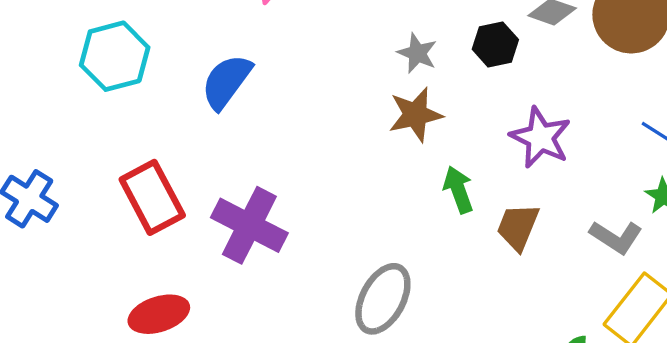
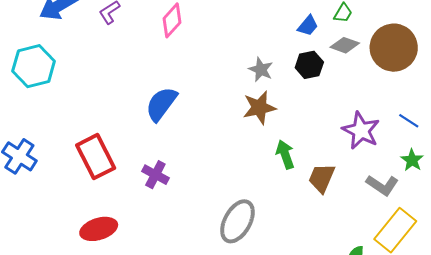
cyan hexagon: (115, 56) -> (34, 66), moved
blue semicircle: (226, 82) -> (161, 104), moved
purple star: (540, 138) -> (361, 131), moved
purple cross: (249, 225) -> (155, 175), size x0.6

